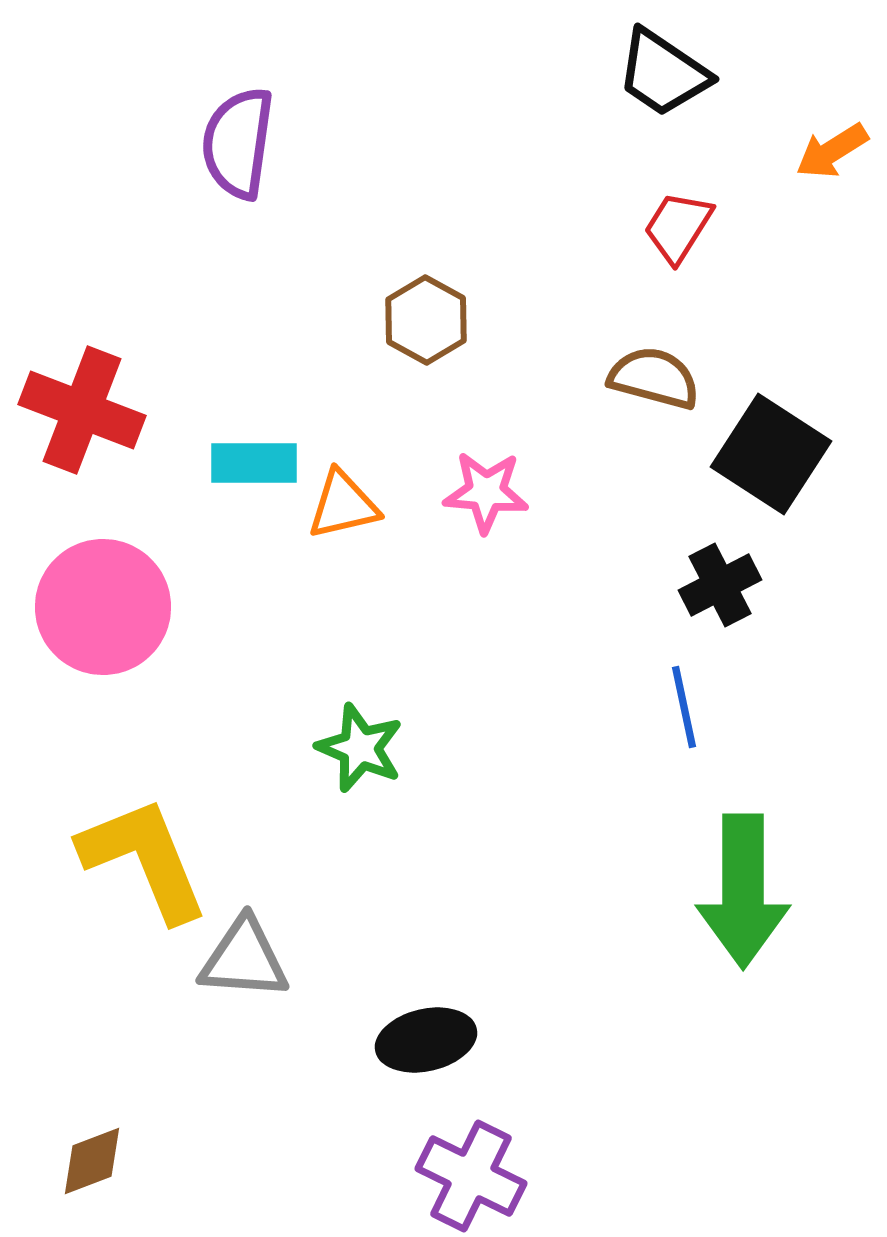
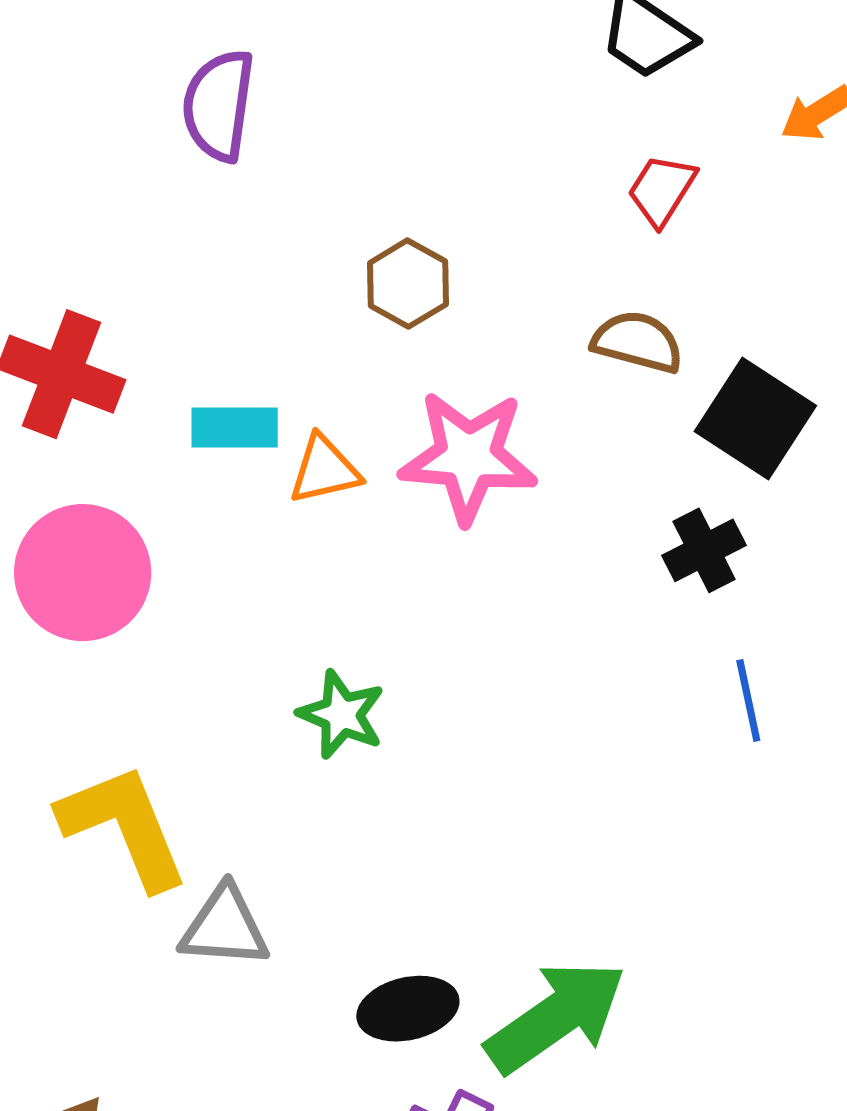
pink star: (486, 492) -> (468, 457), size x1.6
blue line: (684, 707) -> (748, 700), moved
green arrow: (743, 891) -> (556, 1017), moved, turned -125

